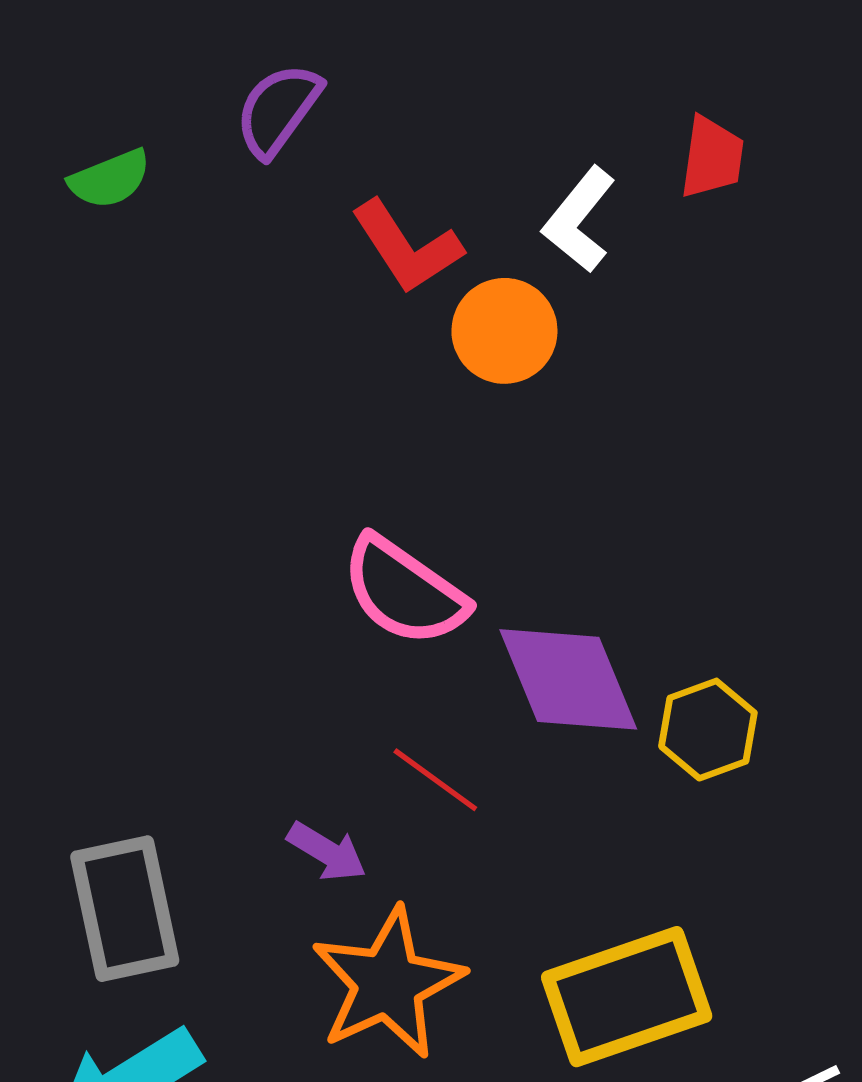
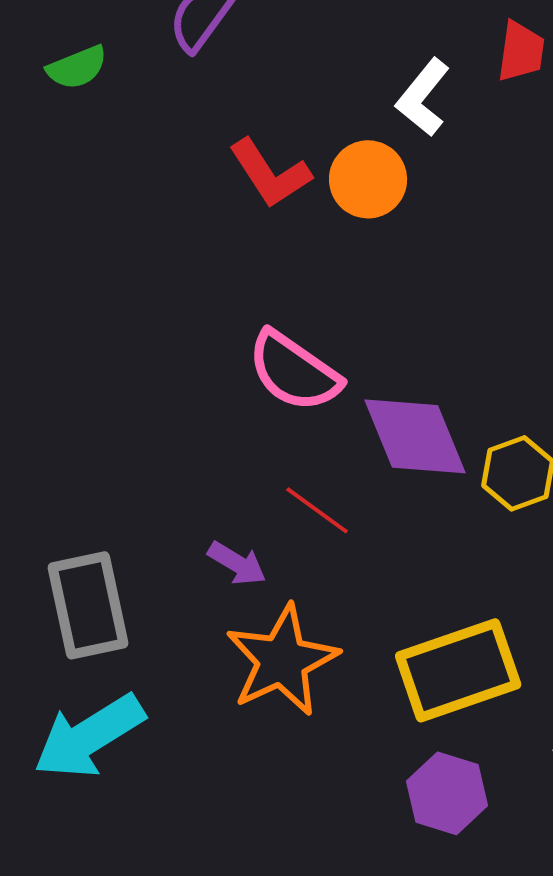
red L-shape: (407, 247) -> (270, 173), moved

